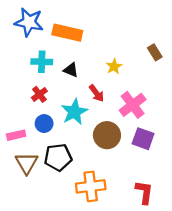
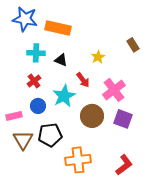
red L-shape: (144, 192) -> (124, 165), turned 45

